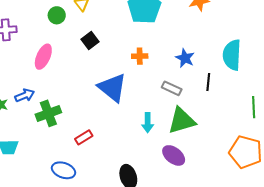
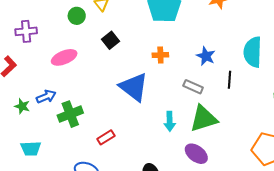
pink ellipse: (43, 57) -> (64, 57), turned 45

